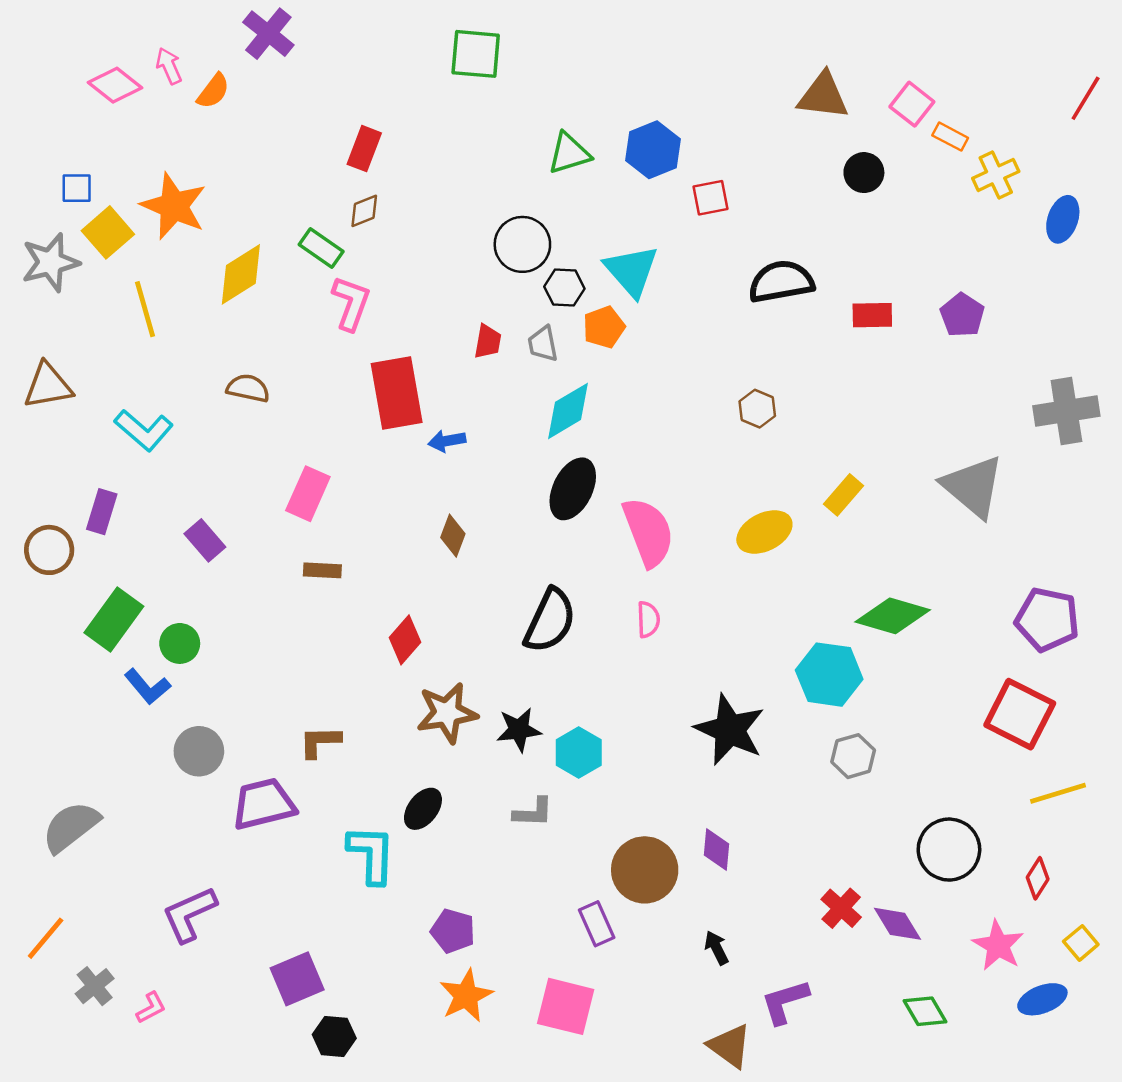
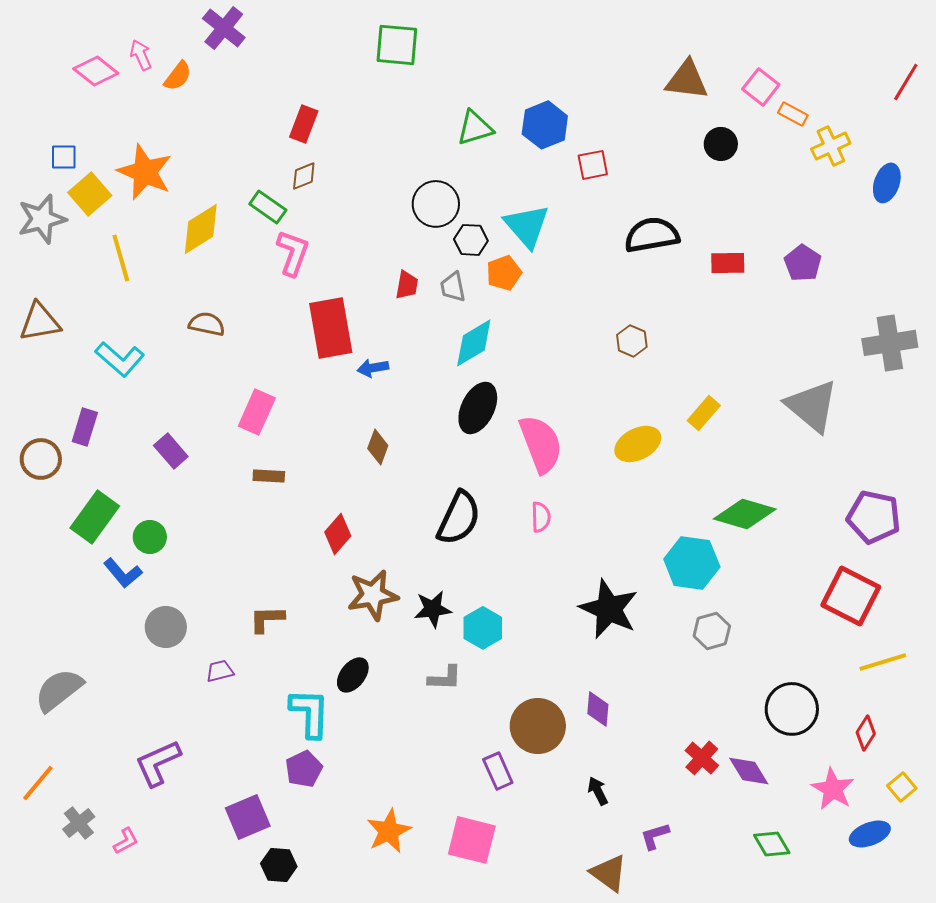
purple trapezoid: (264, 804) -> (220, 671), size x0.5
purple pentagon: (453, 931) -> (304, 769), moved, turned 30
purple L-shape: (785, 1002) -> (655, 836), size x0.7

